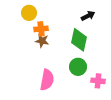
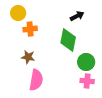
brown star: (42, 41) -> (28, 57), moved
green circle: (78, 67) -> (86, 62), moved

